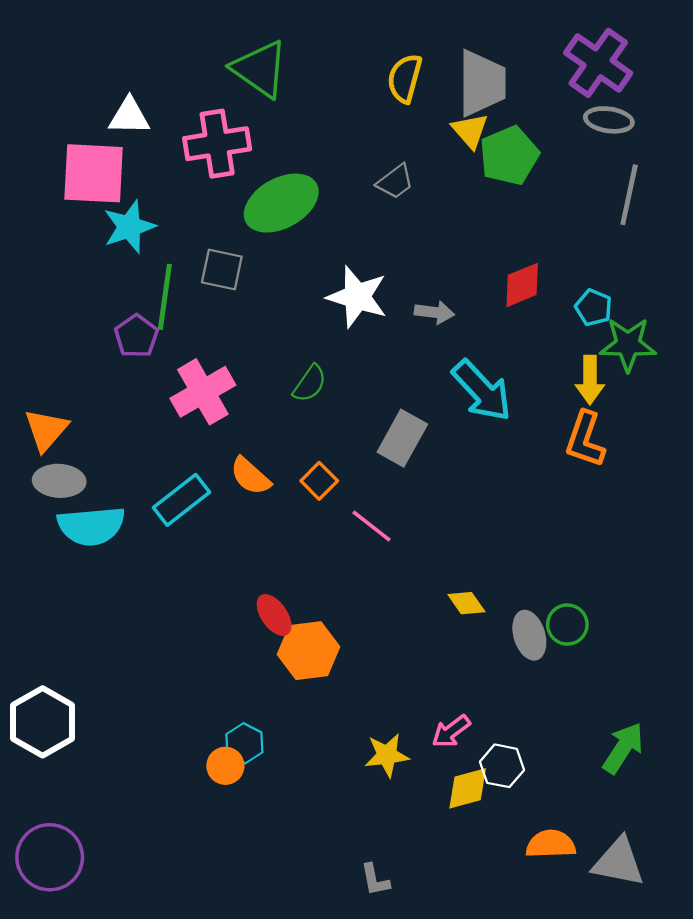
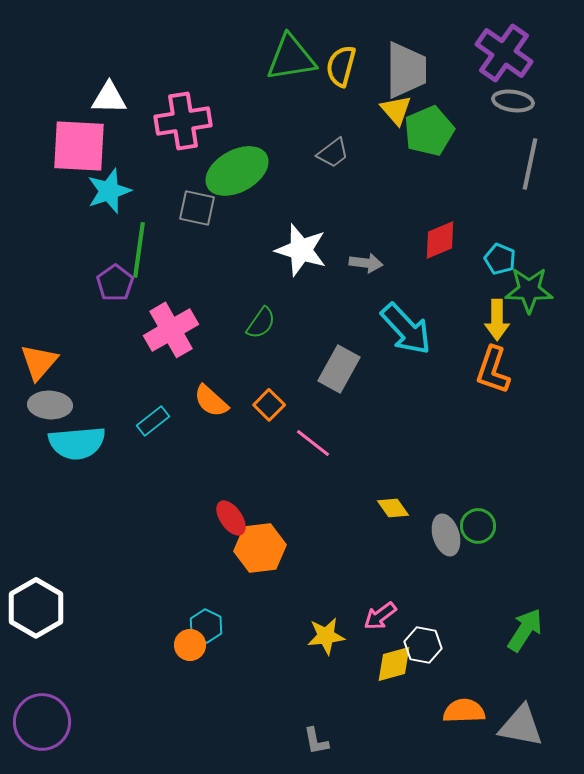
green triangle: (260, 69) -> (291, 58), moved, turned -44
gray square: (222, 270) -> (197, 208), moved
cyan rectangle: (181, 500) -> (153, 421), size x0.7

